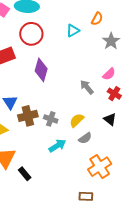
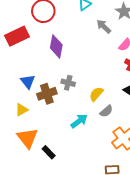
gray arrow: (87, 87) -> (104, 26), moved
gray cross: (51, 119) -> (68, 83), moved

